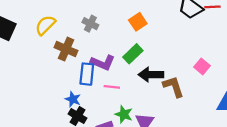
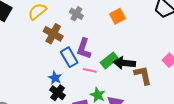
green rectangle: (133, 54) -> (109, 61), moved
purple L-shape: (103, 63) -> (84, 49), turned 80
blue rectangle: (87, 74) -> (69, 57), turned -42

